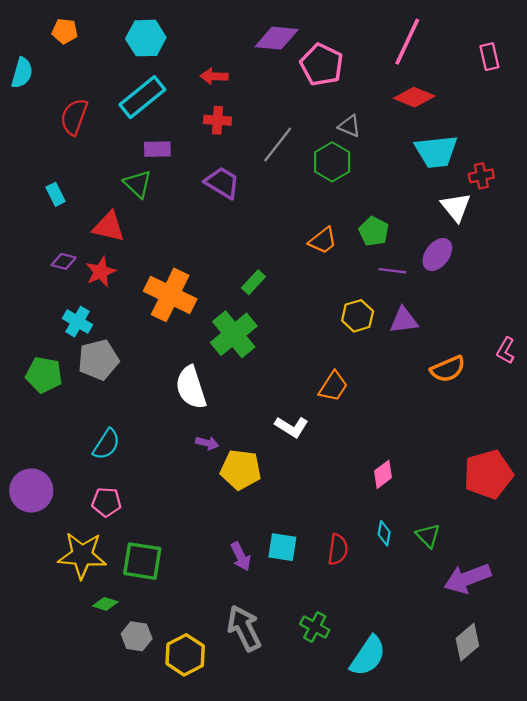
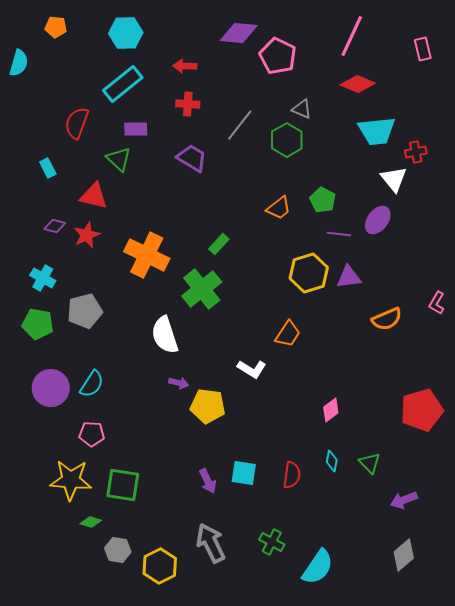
red semicircle: (74, 117) -> (77, 123), moved
yellow hexagon: (358, 316) -> (309, 273), size x1.4
cyan cross: (78, 322) -> (43, 278), moved
purple circle: (31, 490) -> (51, 388), moved
purple arrow: (467, 578) -> (404, 500), size x0.7

